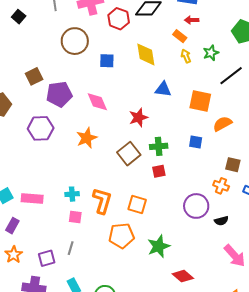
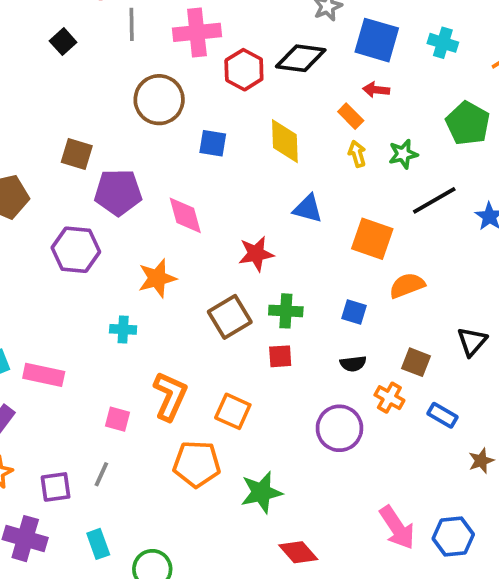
brown square: (34, 76) -> (77, 154), turned 36
cyan cross: (72, 194) -> (123, 329), moved
black semicircle: (221, 221) -> (353, 364), moved

